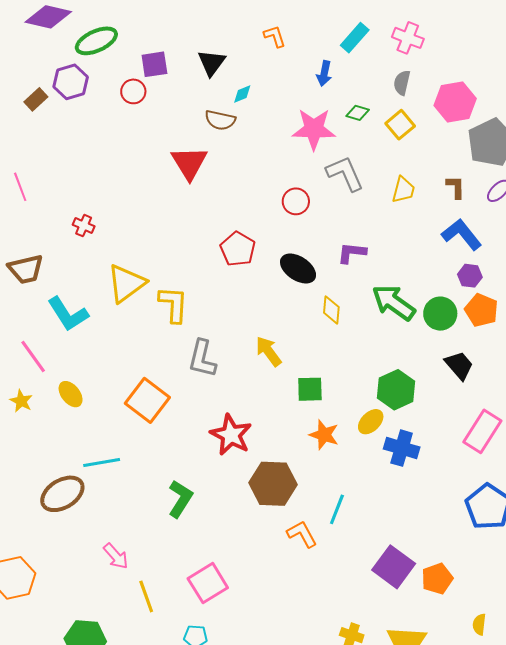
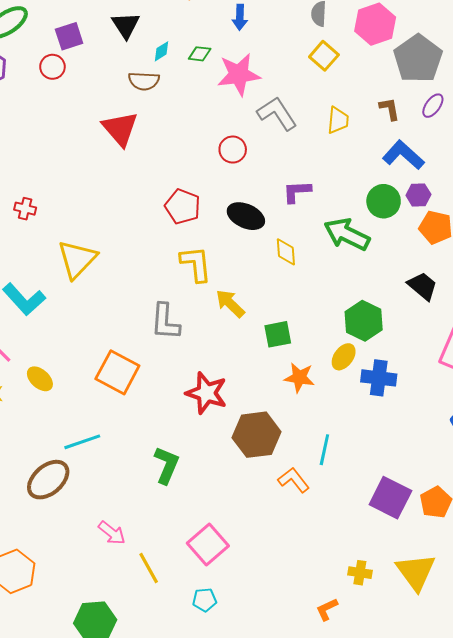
green diamond: (358, 113) -> (200, 54), moved
yellow L-shape: (173, 304) -> (196, 264), moved
green circle: (440, 314) -> (384, 201), moved

